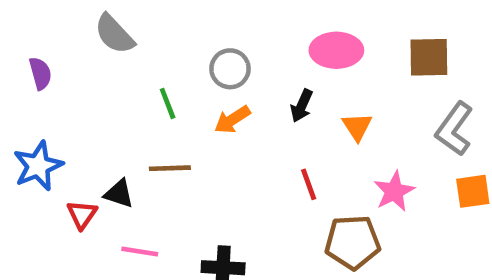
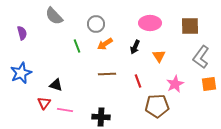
gray circle: (230, 69) -> (96, 24), moved
orange arrow: (232, 120) -> (105, 44), moved
brown line: (170, 168) -> (107, 74), moved
red triangle: (82, 214) -> (44, 103), moved

